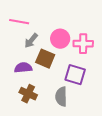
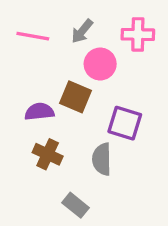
gray arrow: (31, 41) -> (82, 31), moved
pink cross: (83, 44) -> (138, 34), moved

